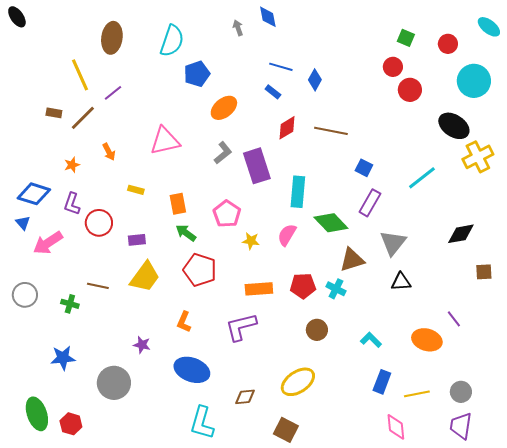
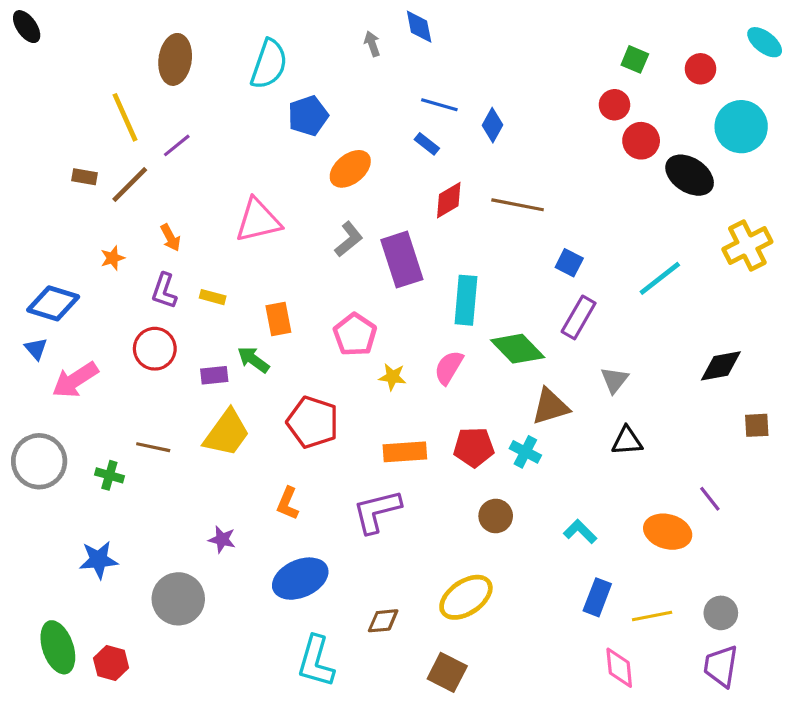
black ellipse: (454, 126) -> (690, 175), moved
purple L-shape: (72, 204) -> (164, 291), moved
green arrow: (186, 233) -> (253, 360), moved
gray triangle: (393, 243) -> (614, 380), size x0.7
gray circle: (25, 295) -> (39, 461), size x1.4
blue ellipse: (192, 370) -> (300, 579), turned -44

